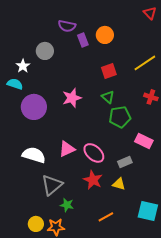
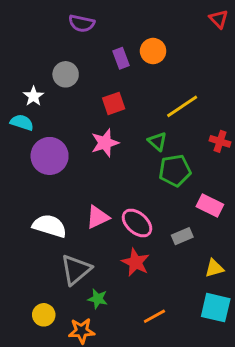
purple semicircle: (67, 26) -> (82, 23), moved
yellow line: (145, 63) -> (182, 106), moved
red square: (109, 71) -> (114, 103), moved
yellow triangle: (119, 184) -> (214, 268), moved, turned -32
yellow circle: (36, 224) -> (44, 315), moved

